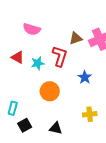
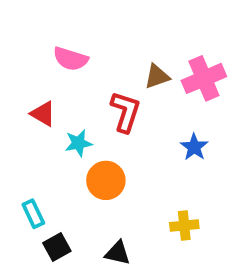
cyan star: (38, 63) -> (78, 143), moved
blue star: (85, 77) -> (194, 147), moved
cyan rectangle: (13, 108) -> (33, 214), turned -40

